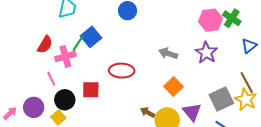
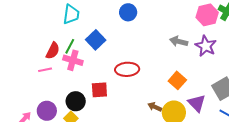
green line: (78, 43) -> (70, 46), moved
gray arrow: (168, 53) -> (179, 41), moved
pink cross: (65, 56) -> (73, 60), turned 36
pink line: (51, 79) -> (45, 70), moved, turned -72

